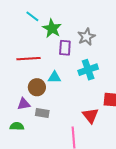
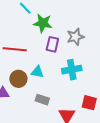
green star: (52, 28) -> (43, 23), turned -30
gray rectangle: (42, 113) -> (42, 100), moved

